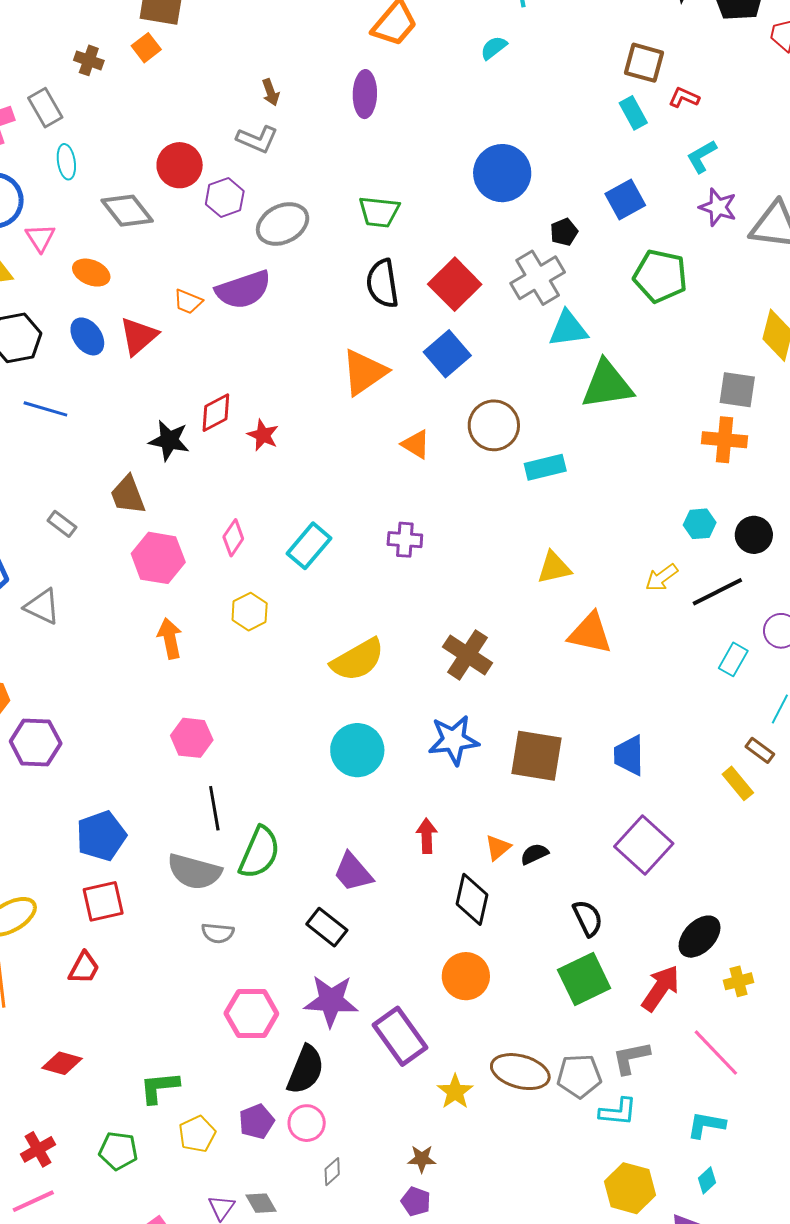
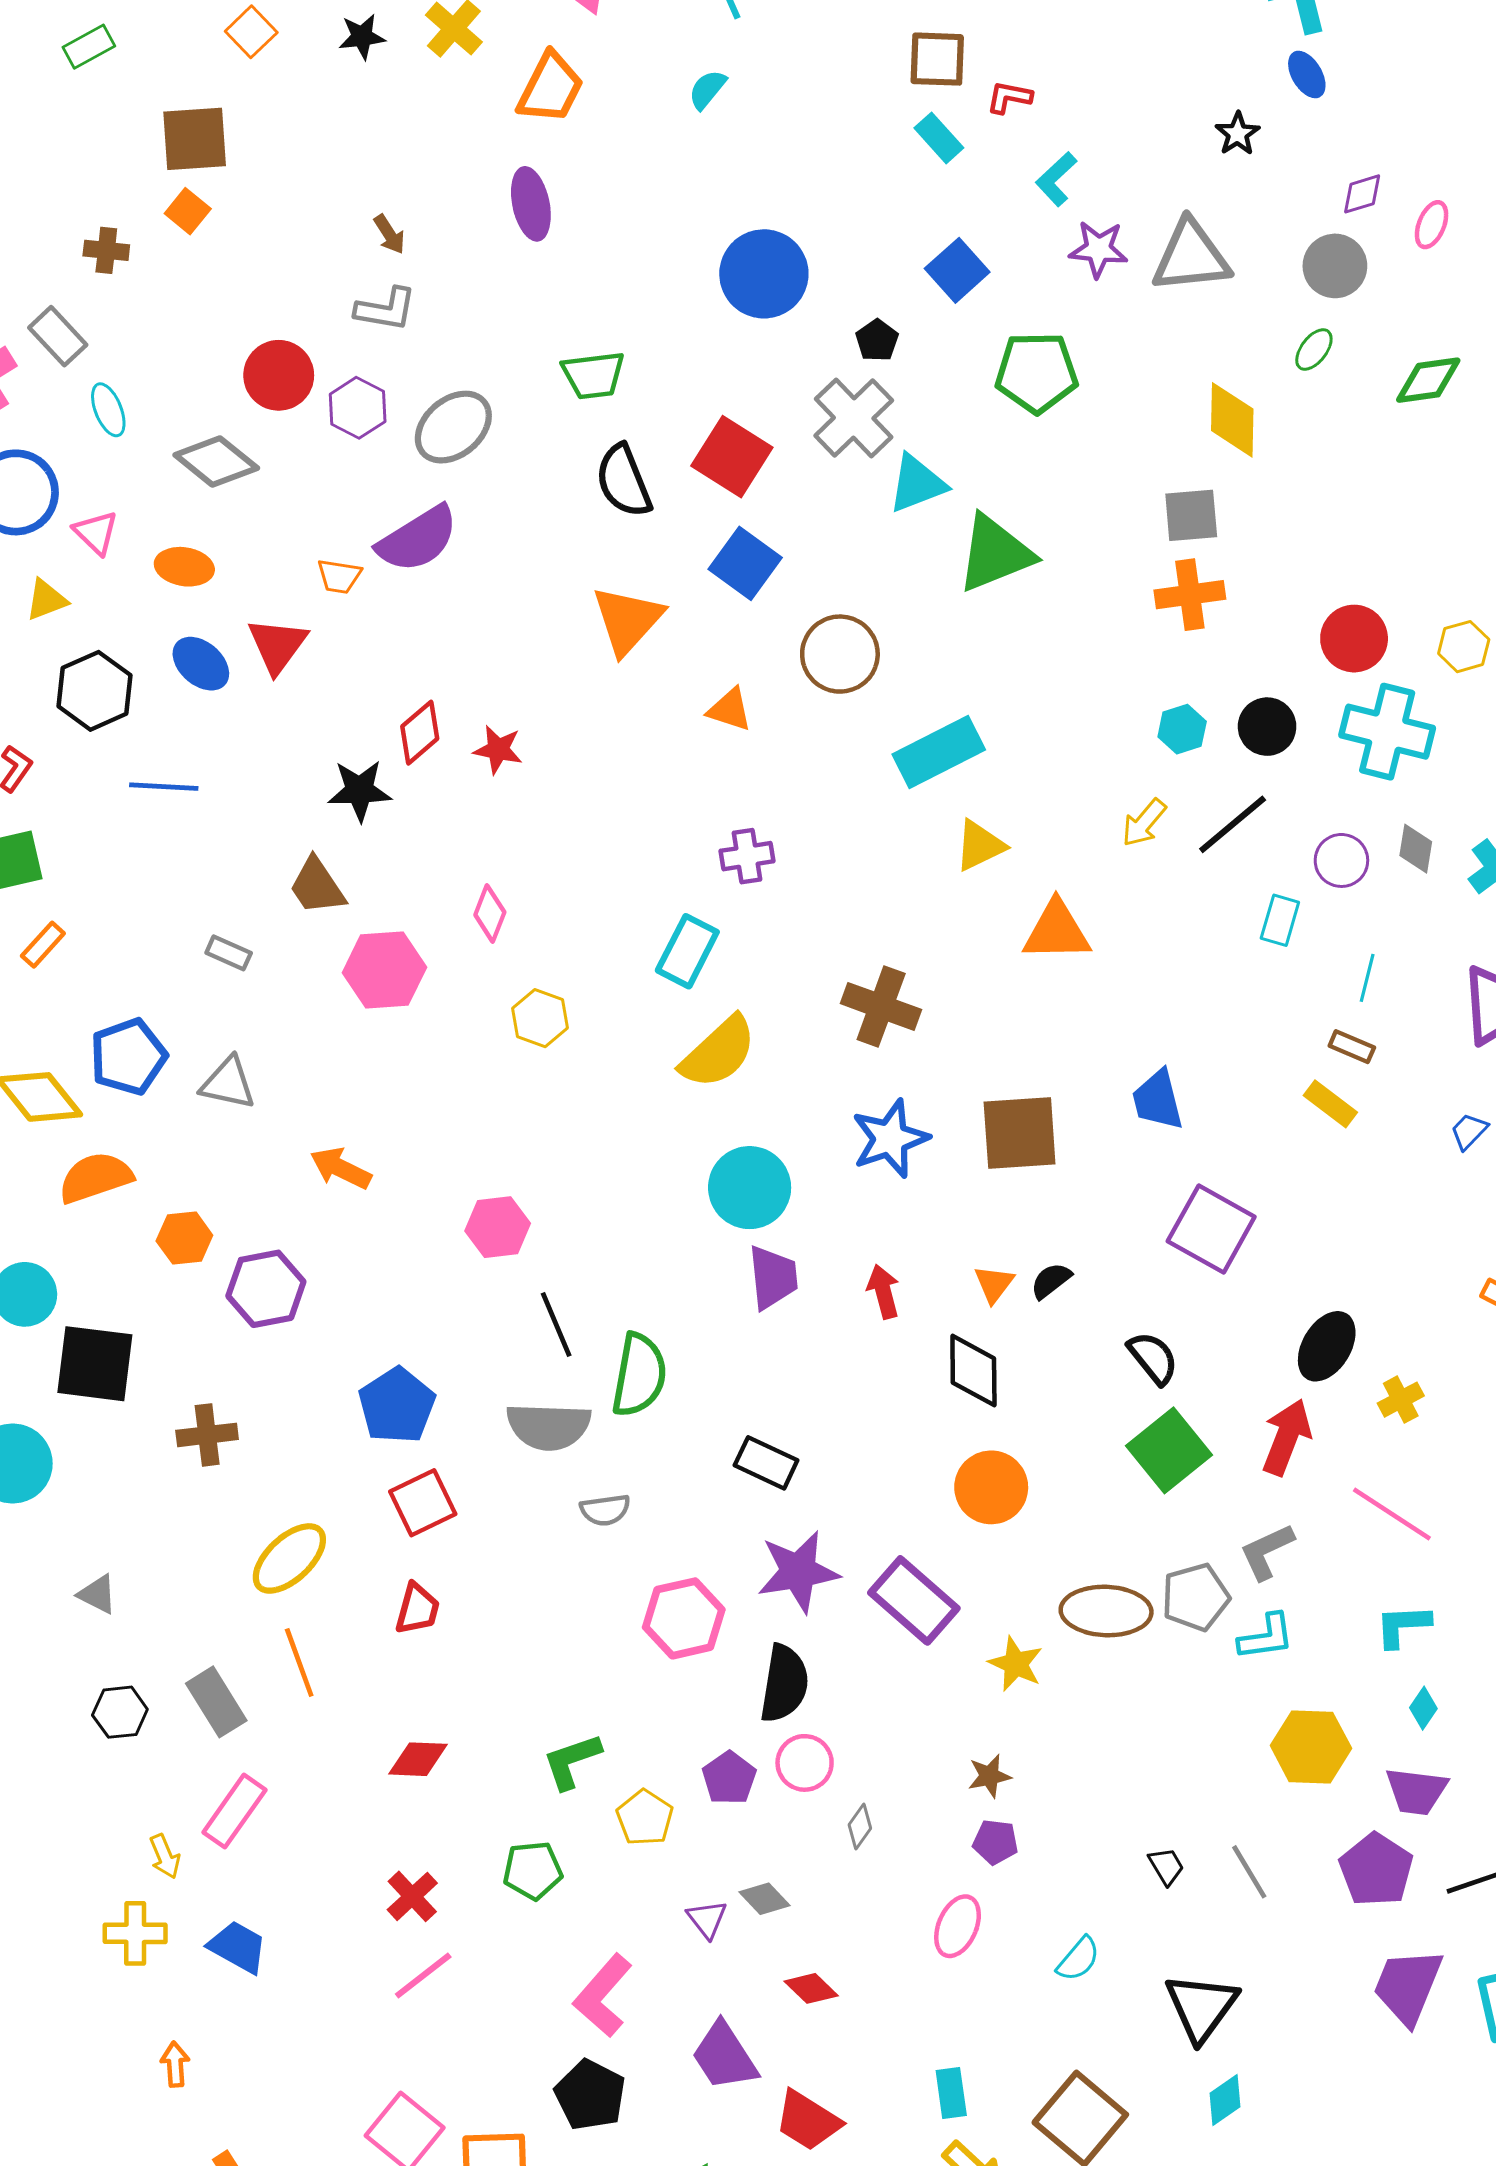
cyan rectangle: (545, 467) -> (939, 752), moved, size x1.4
cyan rectangle: (309, 546) -> (687, 951), moved
orange arrow: (170, 638) -> (341, 1168), moved, turned -39
purple trapezoid: (353, 872) -> (773, 1277), moved, turned -132

